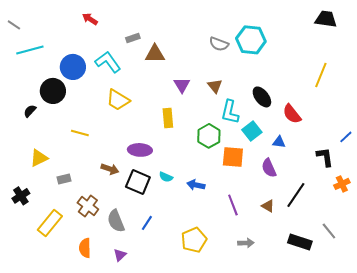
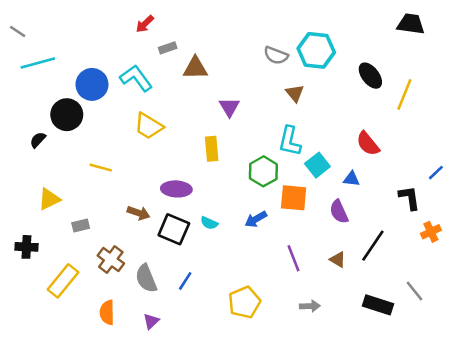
red arrow: (90, 19) -> (145, 24), moved, turned -77
brown triangle: (215, 86) -> (295, 93), moved
black ellipse: (262, 97) -> (370, 76), moved
blue arrow: (196, 185) -> (256, 219), moved, turned -42
black cross: (21, 196) -> (26, 247), turned 36

